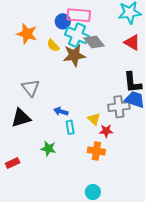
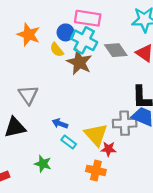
blue circle: (63, 21) -> (66, 32), moved
gray diamond: (94, 42) -> (116, 50), moved
brown star: (74, 55) -> (79, 62), turned 30
yellow triangle: (94, 119) -> (96, 135), size x1.6
cyan rectangle: (70, 127) -> (69, 142), turned -48

